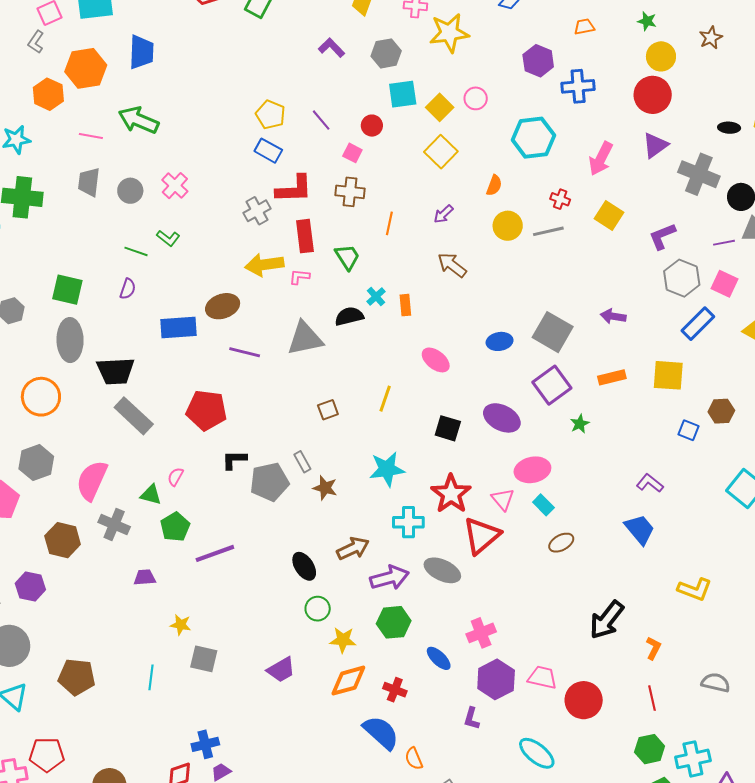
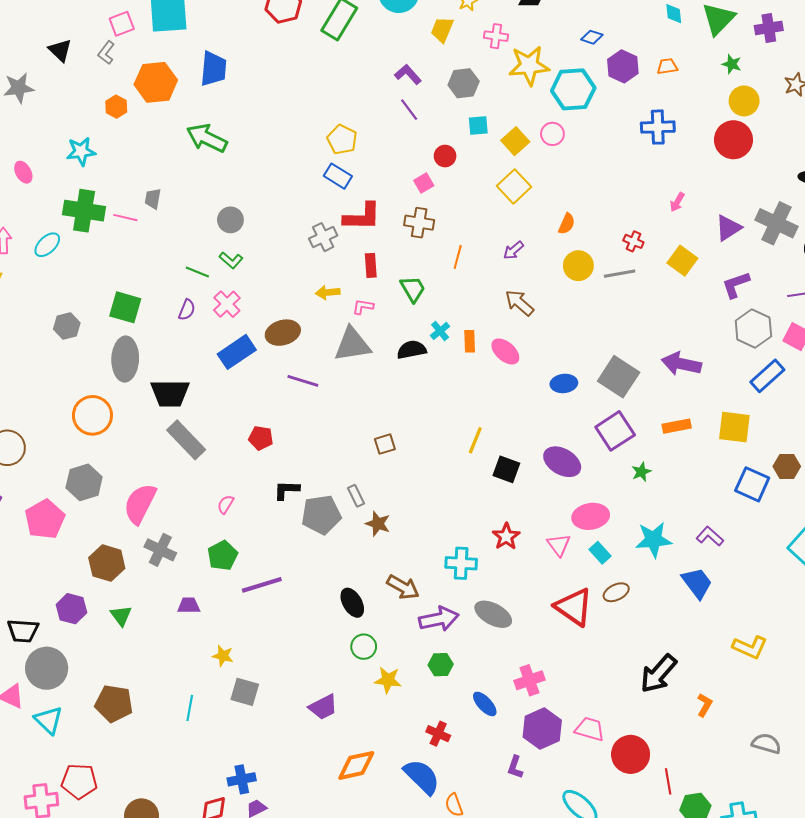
purple hexagon: (538, 61) -> (623, 66), moved
orange hexagon: (48, 94) -> (116, 107), size x0.7
cyan square: (403, 94) -> (478, 126), size x0.7
purple line: (321, 120) -> (409, 110), moved
pink line: (91, 136) -> (125, 218), moved
cyan hexagon: (533, 138) -> (573, 89), moved
purple triangle: (655, 145) -> (728, 228), moved
pink square: (352, 153) -> (424, 183), turned 30
pink arrow: (601, 159) -> (677, 202), size x0.6
gray trapezoid: (89, 182) -> (153, 199), size x0.7
pink cross: (175, 186) -> (227, 304), moved
gray circle: (130, 191) -> (230, 220), moved
red rectangle: (305, 236) -> (371, 265), size x0.7
yellow arrow: (264, 265) -> (328, 292), size x0.6
purple arrow: (613, 316) -> (681, 364), size x1.5
blue rectangle: (179, 327) -> (237, 352), turned -33
gray triangle: (305, 338) -> (352, 344), moved
pink ellipse: (436, 360) -> (505, 351), moved
yellow line: (385, 399) -> (475, 440), moved
red pentagon: (206, 410) -> (261, 438), size x0.6
blue square: (689, 430) -> (752, 484), size x1.6
cyan star: (387, 469) -> (653, 540), moved
red star: (451, 494) -> (506, 537), size x0.7
green triangle: (151, 495) -> (121, 616), moved, turned 35
red triangle: (482, 536) -> (574, 607), moved, turned -48
brown arrow: (353, 548) -> (403, 587), turned 52
green hexagon: (394, 622) -> (441, 665), size x0.7
orange diamond: (348, 681) -> (356, 765), moved
red line: (652, 698) -> (668, 781), moved

